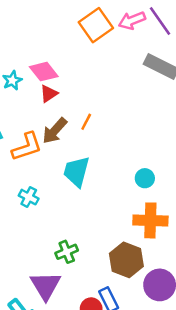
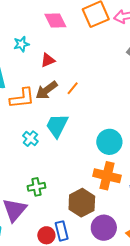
pink diamond: (44, 72) -> (55, 20), moved
cyan circle: (145, 178) -> (109, 142), size x1.6
cyan cross: (29, 197) -> (30, 139), moved

